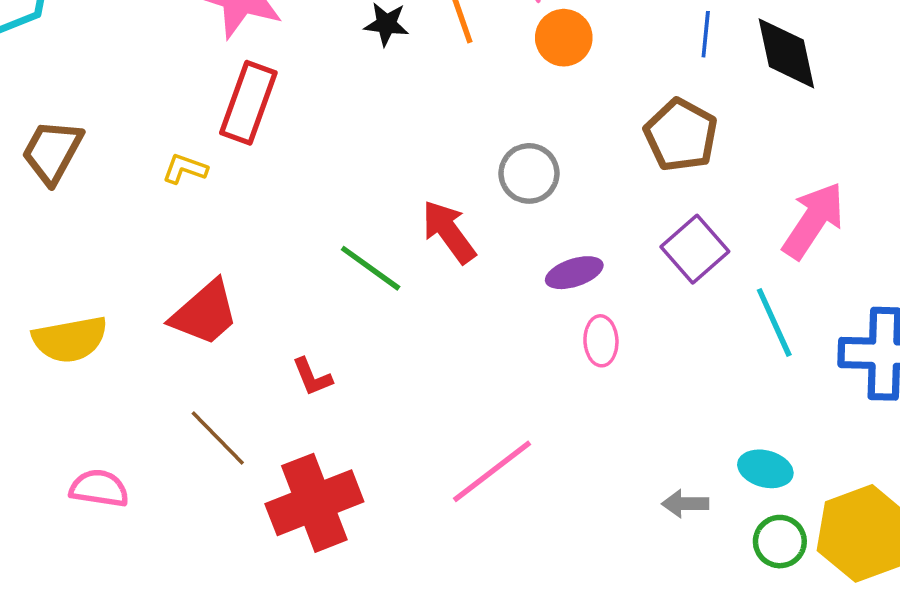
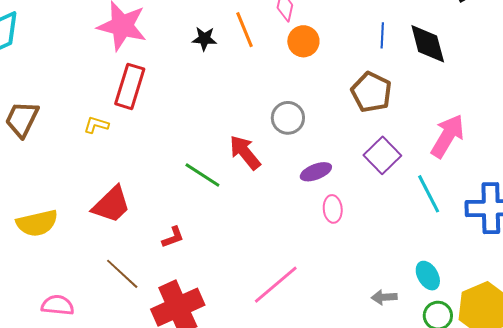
red L-shape: (312, 377) -> (173, 237), turned -85
cyan ellipse: (765, 469) -> (428, 276), turned 48

